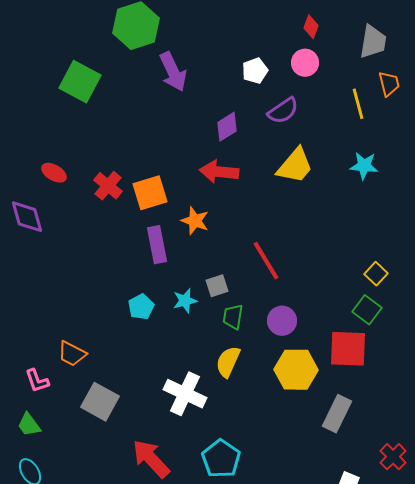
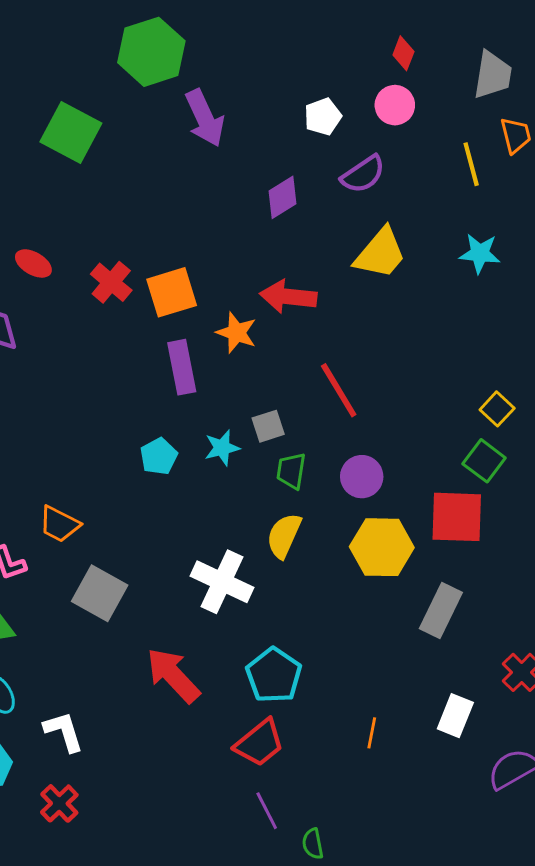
red arrow: (219, 172) -> (288, 297), moved

